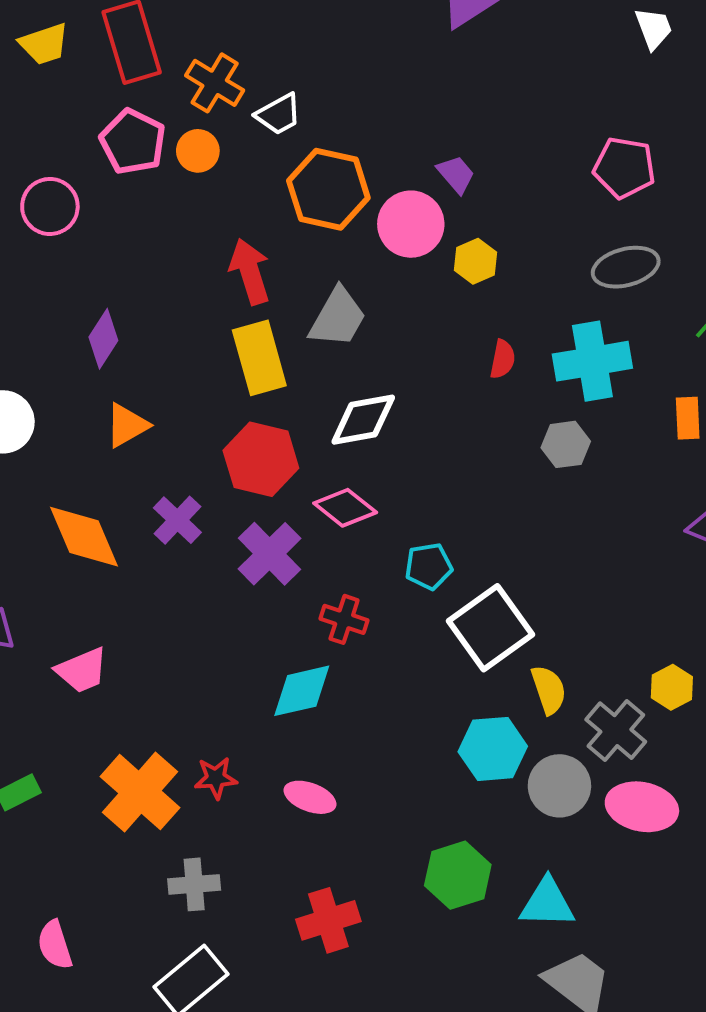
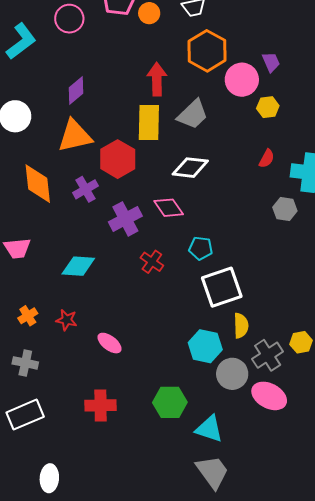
orange triangle: (127, 425) -> (75, 136), size x1.5
red hexagon: (261, 459) -> (118, 159), moved
cyan diamond: (302, 691) -> (78, 266), moved
orange cross: (140, 792) -> (28, 316), size x0.5
gray cross: (194, 884) -> (25, 363), moved

